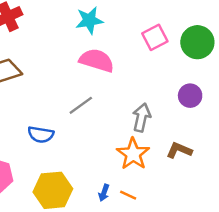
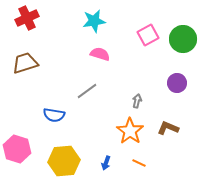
pink semicircle: (97, 60) -> (100, 54), size x0.7
gray arrow: (142, 117) -> (137, 101), size x0.6
orange line: (128, 195) -> (139, 163), moved

